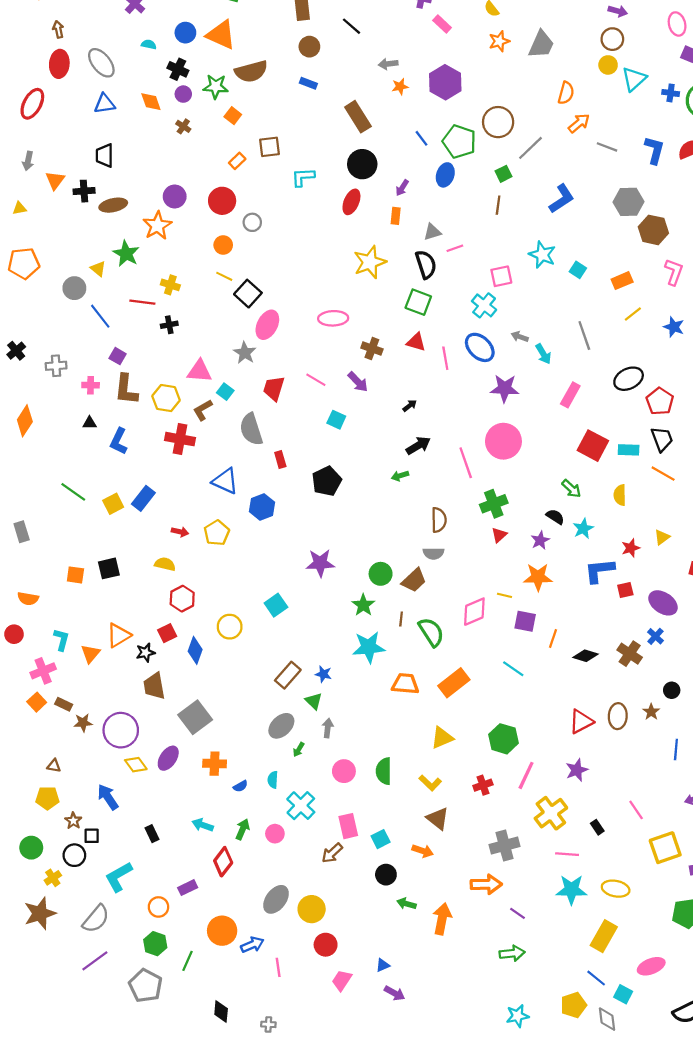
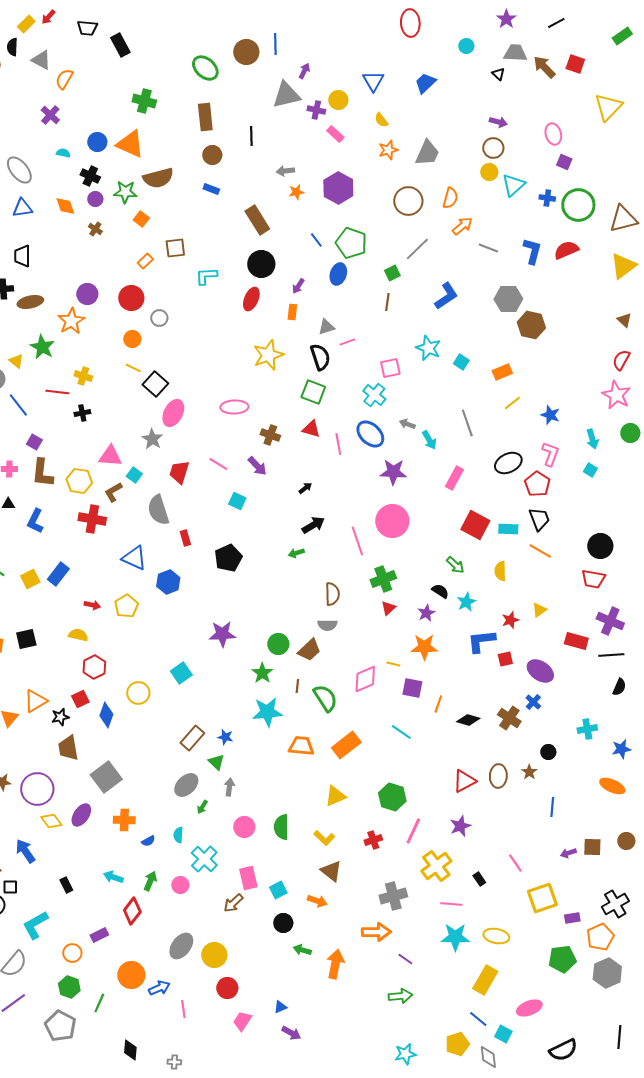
black line: (351, 26) -> (251, 136), turned 48
brown circle: (498, 122) -> (408, 201), moved
pink L-shape: (674, 272) -> (550, 454), moved

